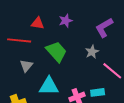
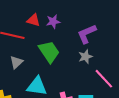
purple star: (66, 21) -> (53, 22), moved
purple L-shape: (104, 28) -> (87, 34), moved

